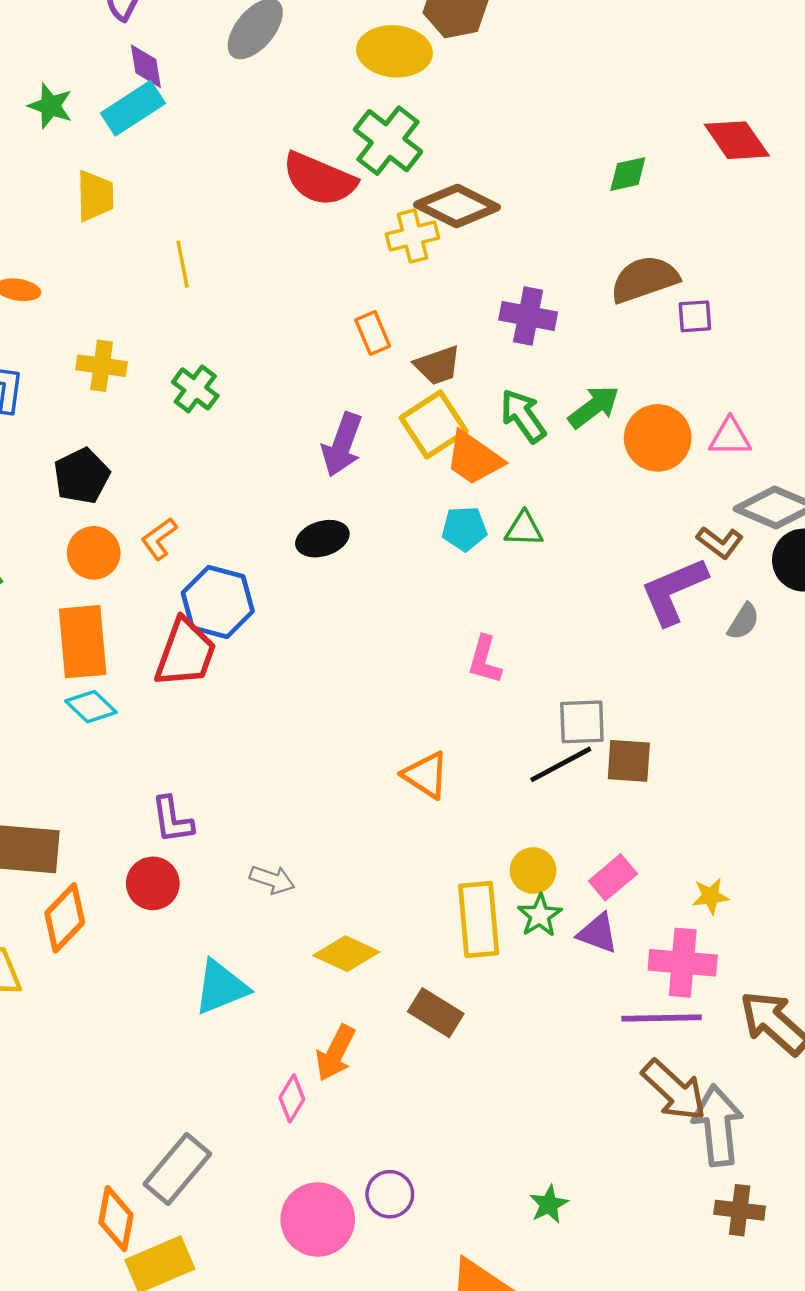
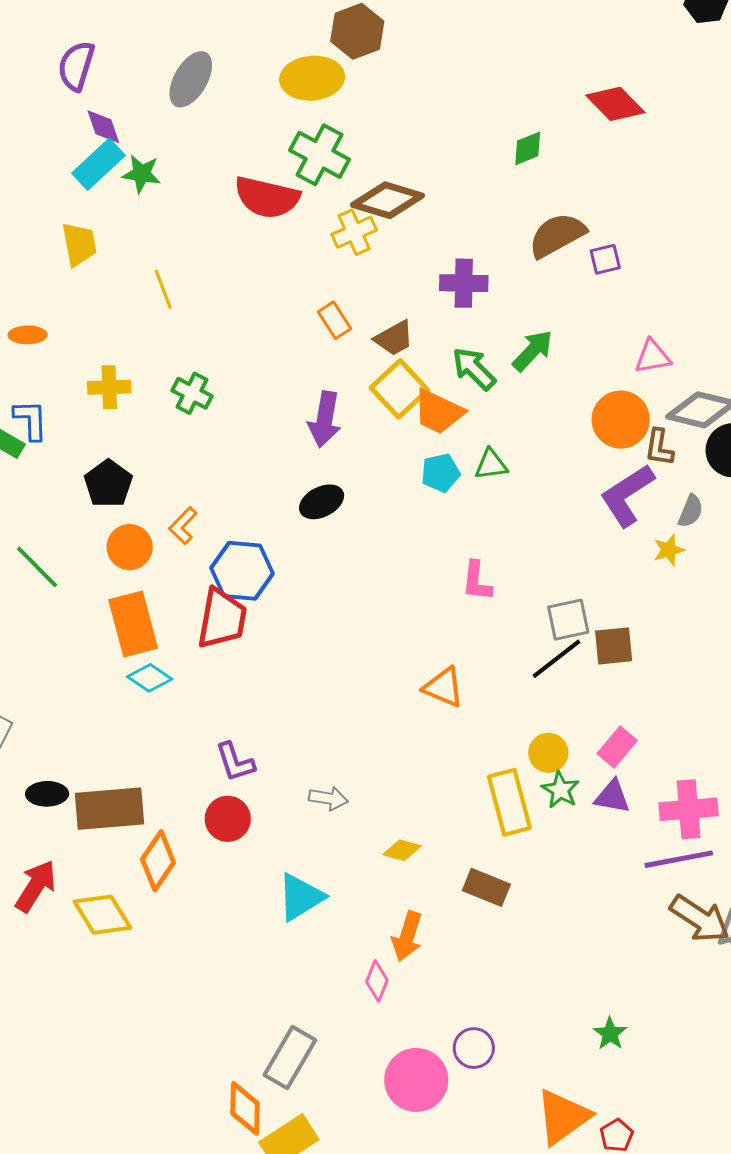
green star: (50, 106) -> (141, 174), moved
orange circle: (658, 438) -> (621, 420), moved
brown L-shape: (720, 542) -> (659, 447), turned 72
yellow star: (711, 896) -> (669, 550), moved
yellow diamond: (346, 954) -> (402, 850), size x0.7

